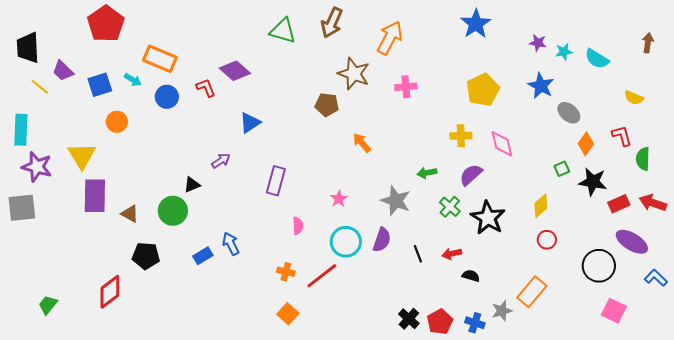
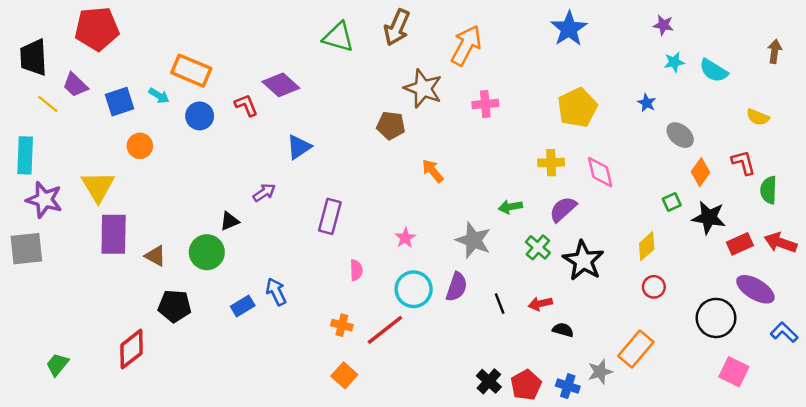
red pentagon: (106, 24) -> (97, 29), moved, turned 30
purple star: (538, 43) -> (663, 25), moved
blue star: (541, 86) -> (647, 103), size x0.6

